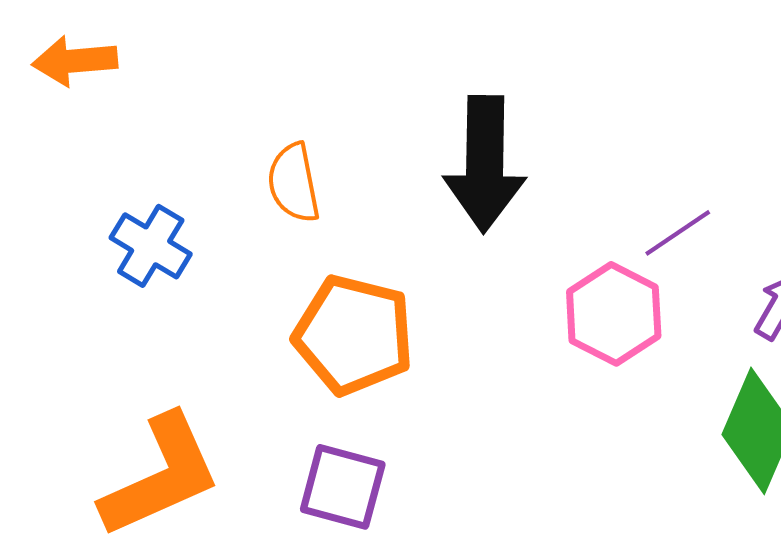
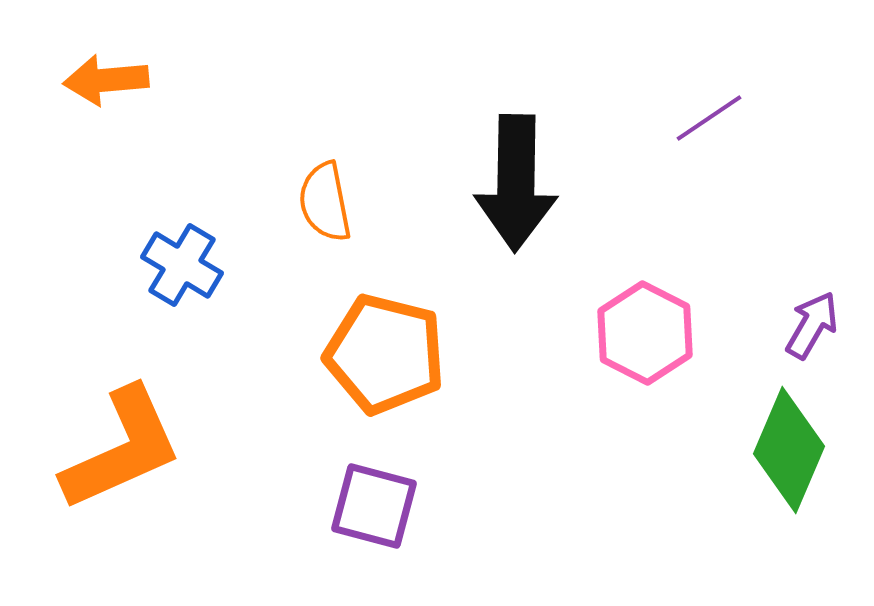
purple line: (678, 233) -> (709, 118), moved
orange L-shape: (161, 476) -> (122, 449), moved

